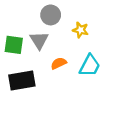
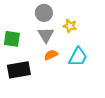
gray triangle: (39, 40) -> (46, 35), moved

